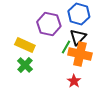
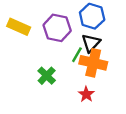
yellow rectangle: (25, 45) -> (19, 27), moved
green cross: (25, 65) -> (47, 76), moved

